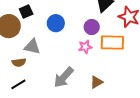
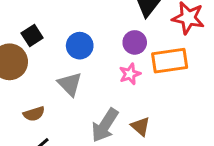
gray triangle: (32, 47) -> (70, 84), moved, turned 42
brown triangle: (96, 82) -> (140, 126), moved, turned -40

